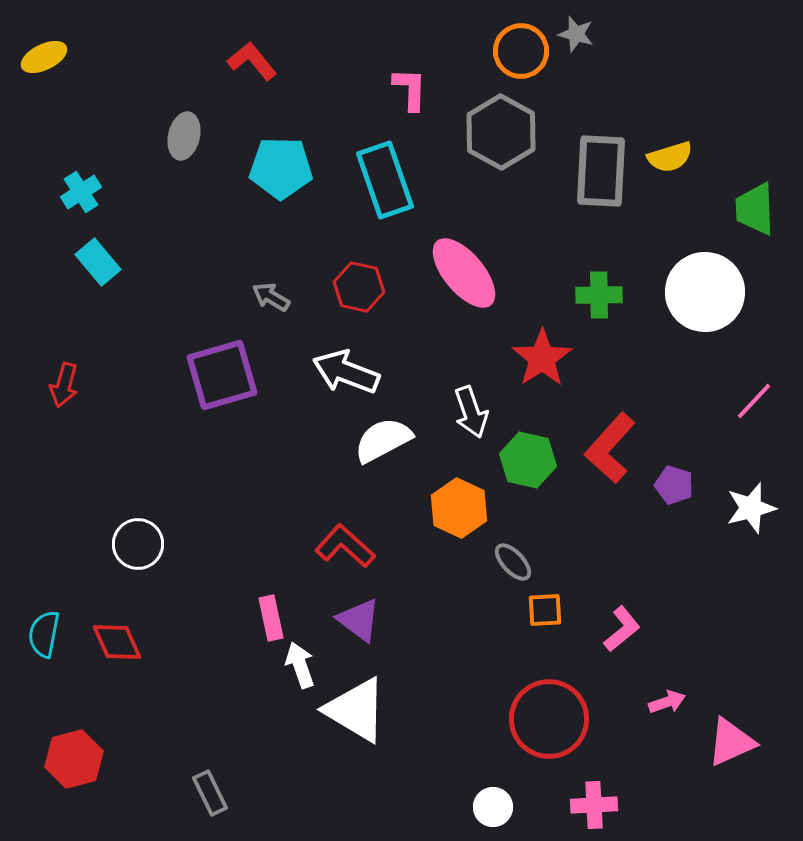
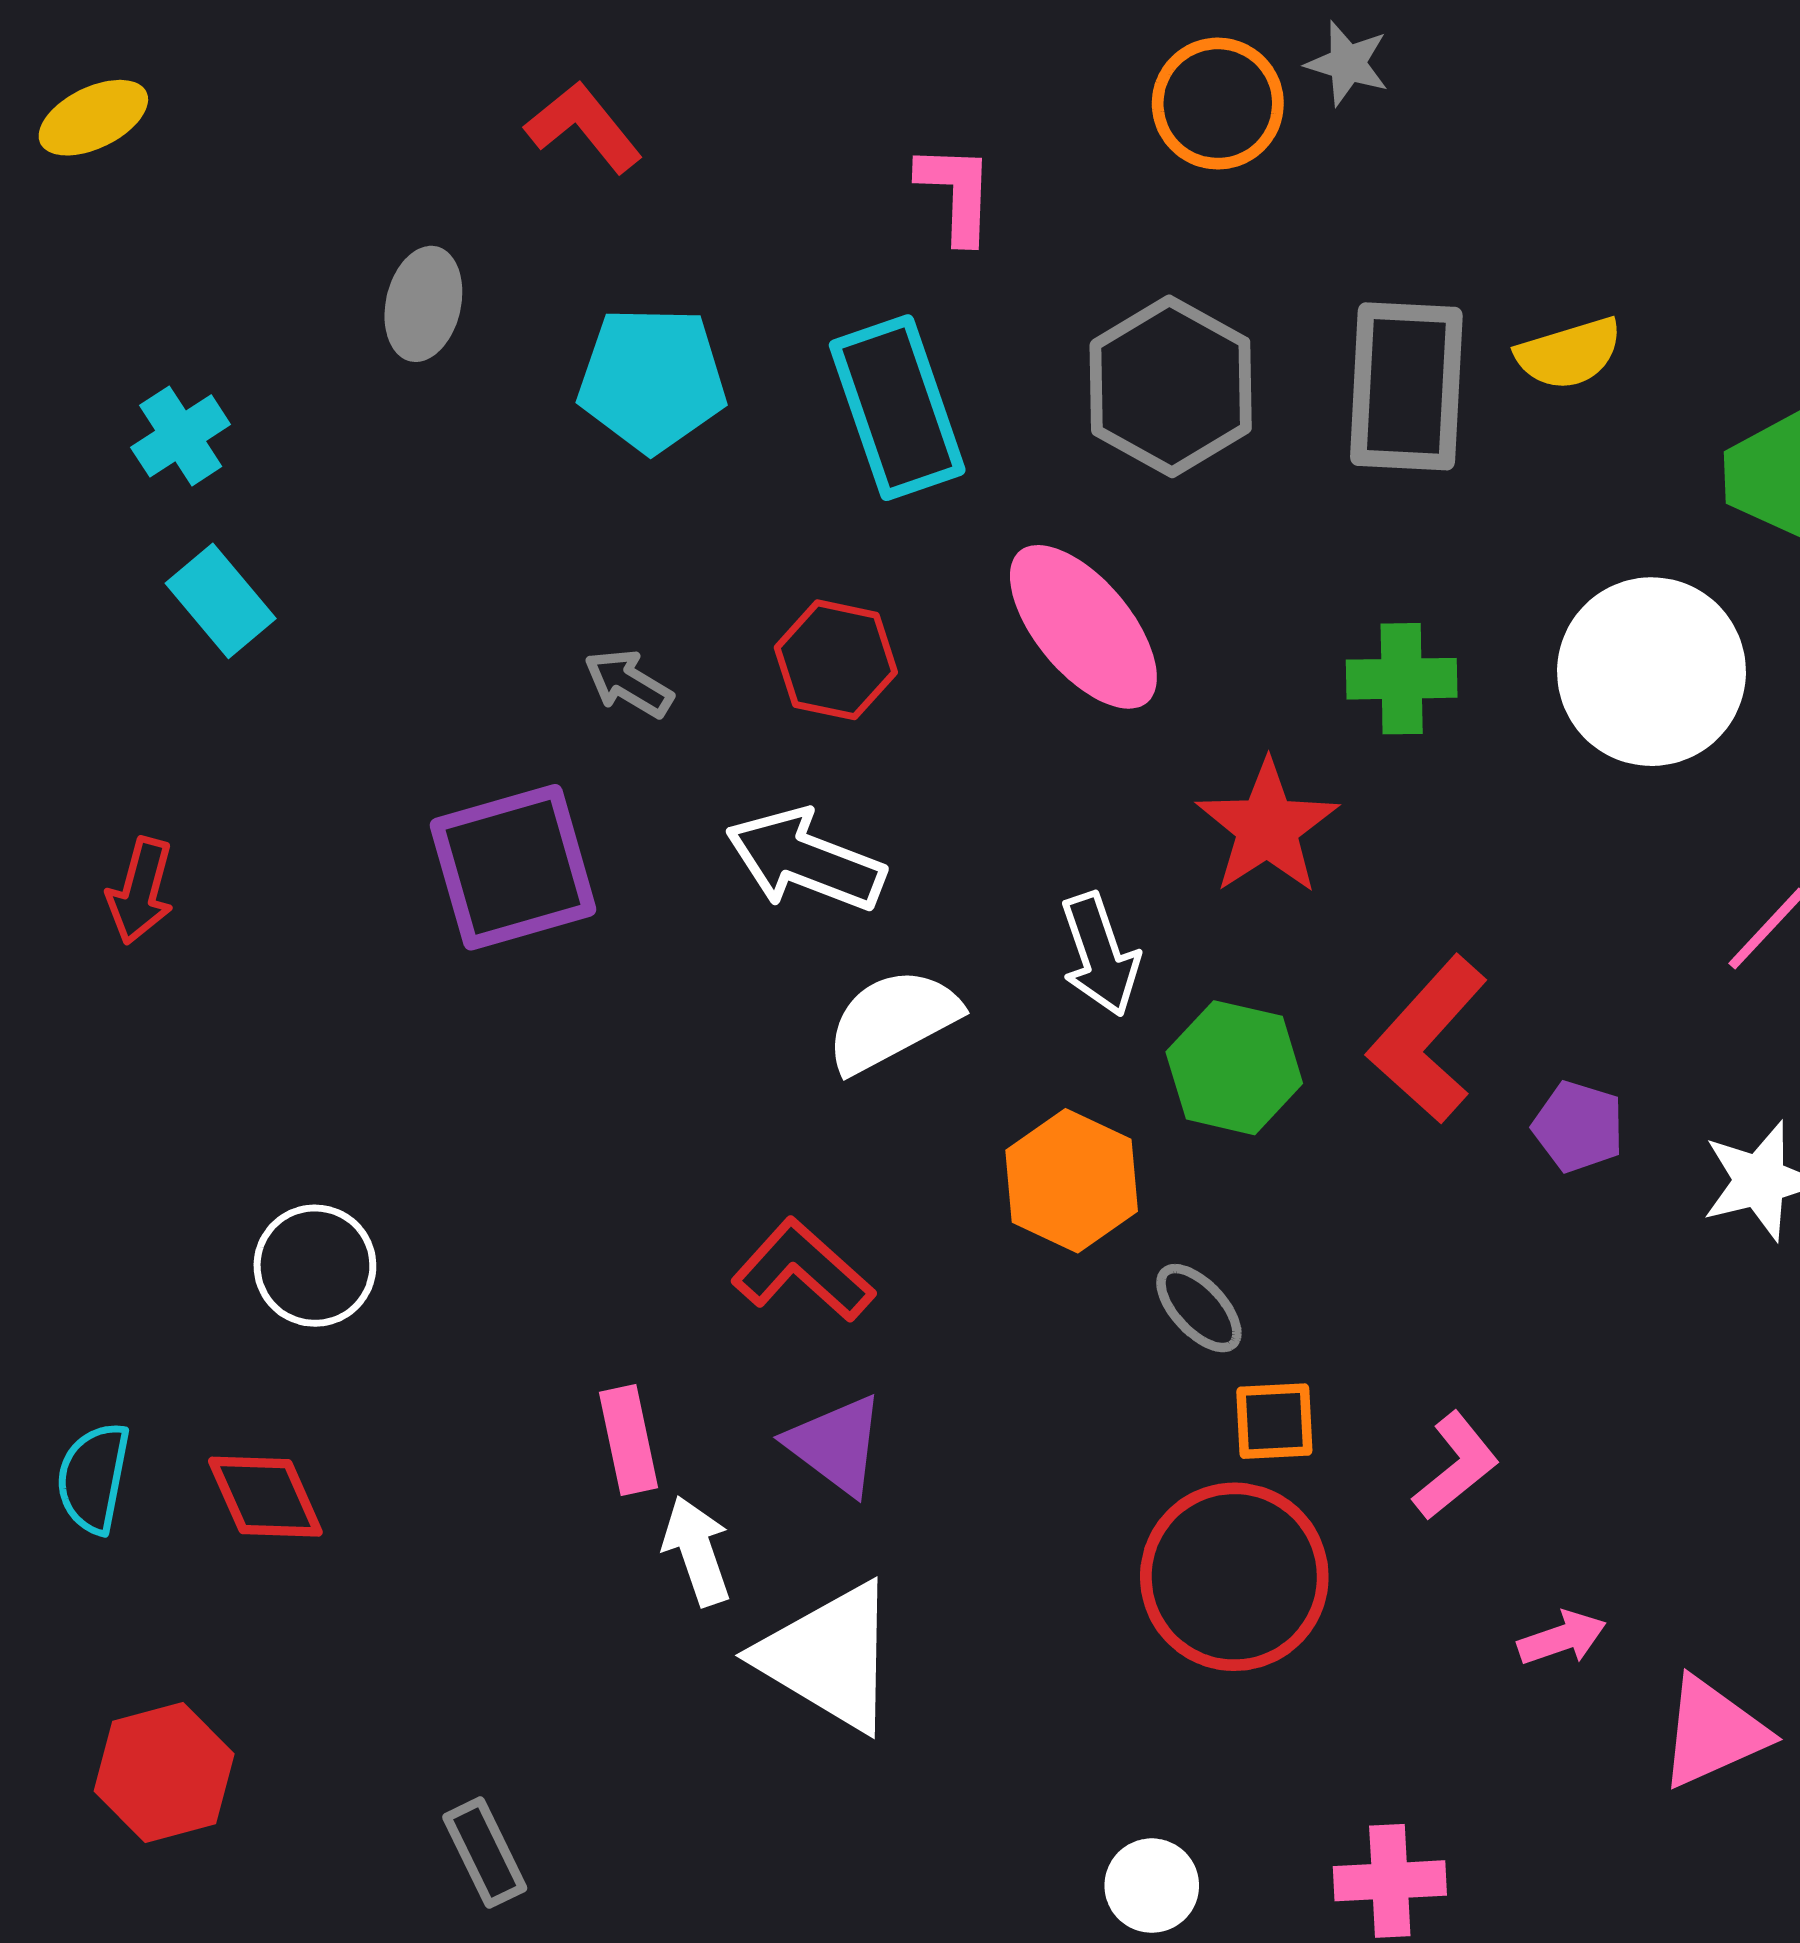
gray hexagon: (501, 132) -> (1171, 386), moved
red circle: (549, 719) -> (1234, 1577), moved

